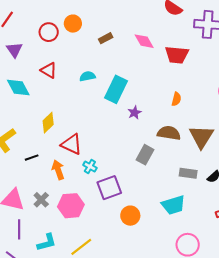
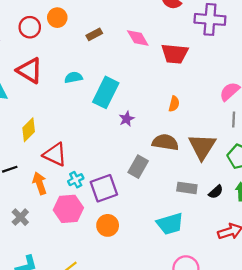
red triangle: (49, 70) -> (30, 70), size x1.4
cyan cross: (90, 167) -> (76, 180), turned 32
purple square: (109, 188) -> (104, 188), moved
pink hexagon: (71, 206) -> (68, 209), moved
orange circle: (130, 216) -> (108, 225), moved

